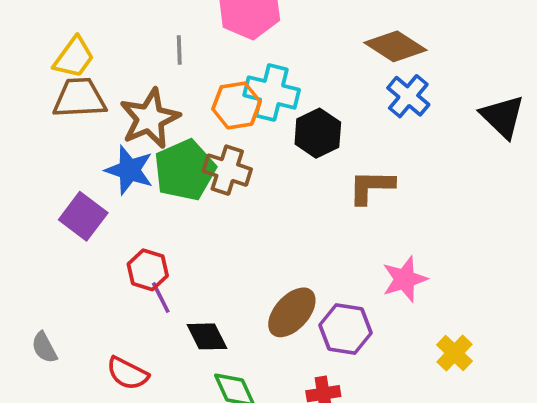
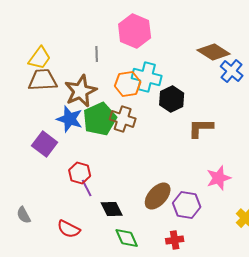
blue cross: (408, 96) -> (232, 71), moved

